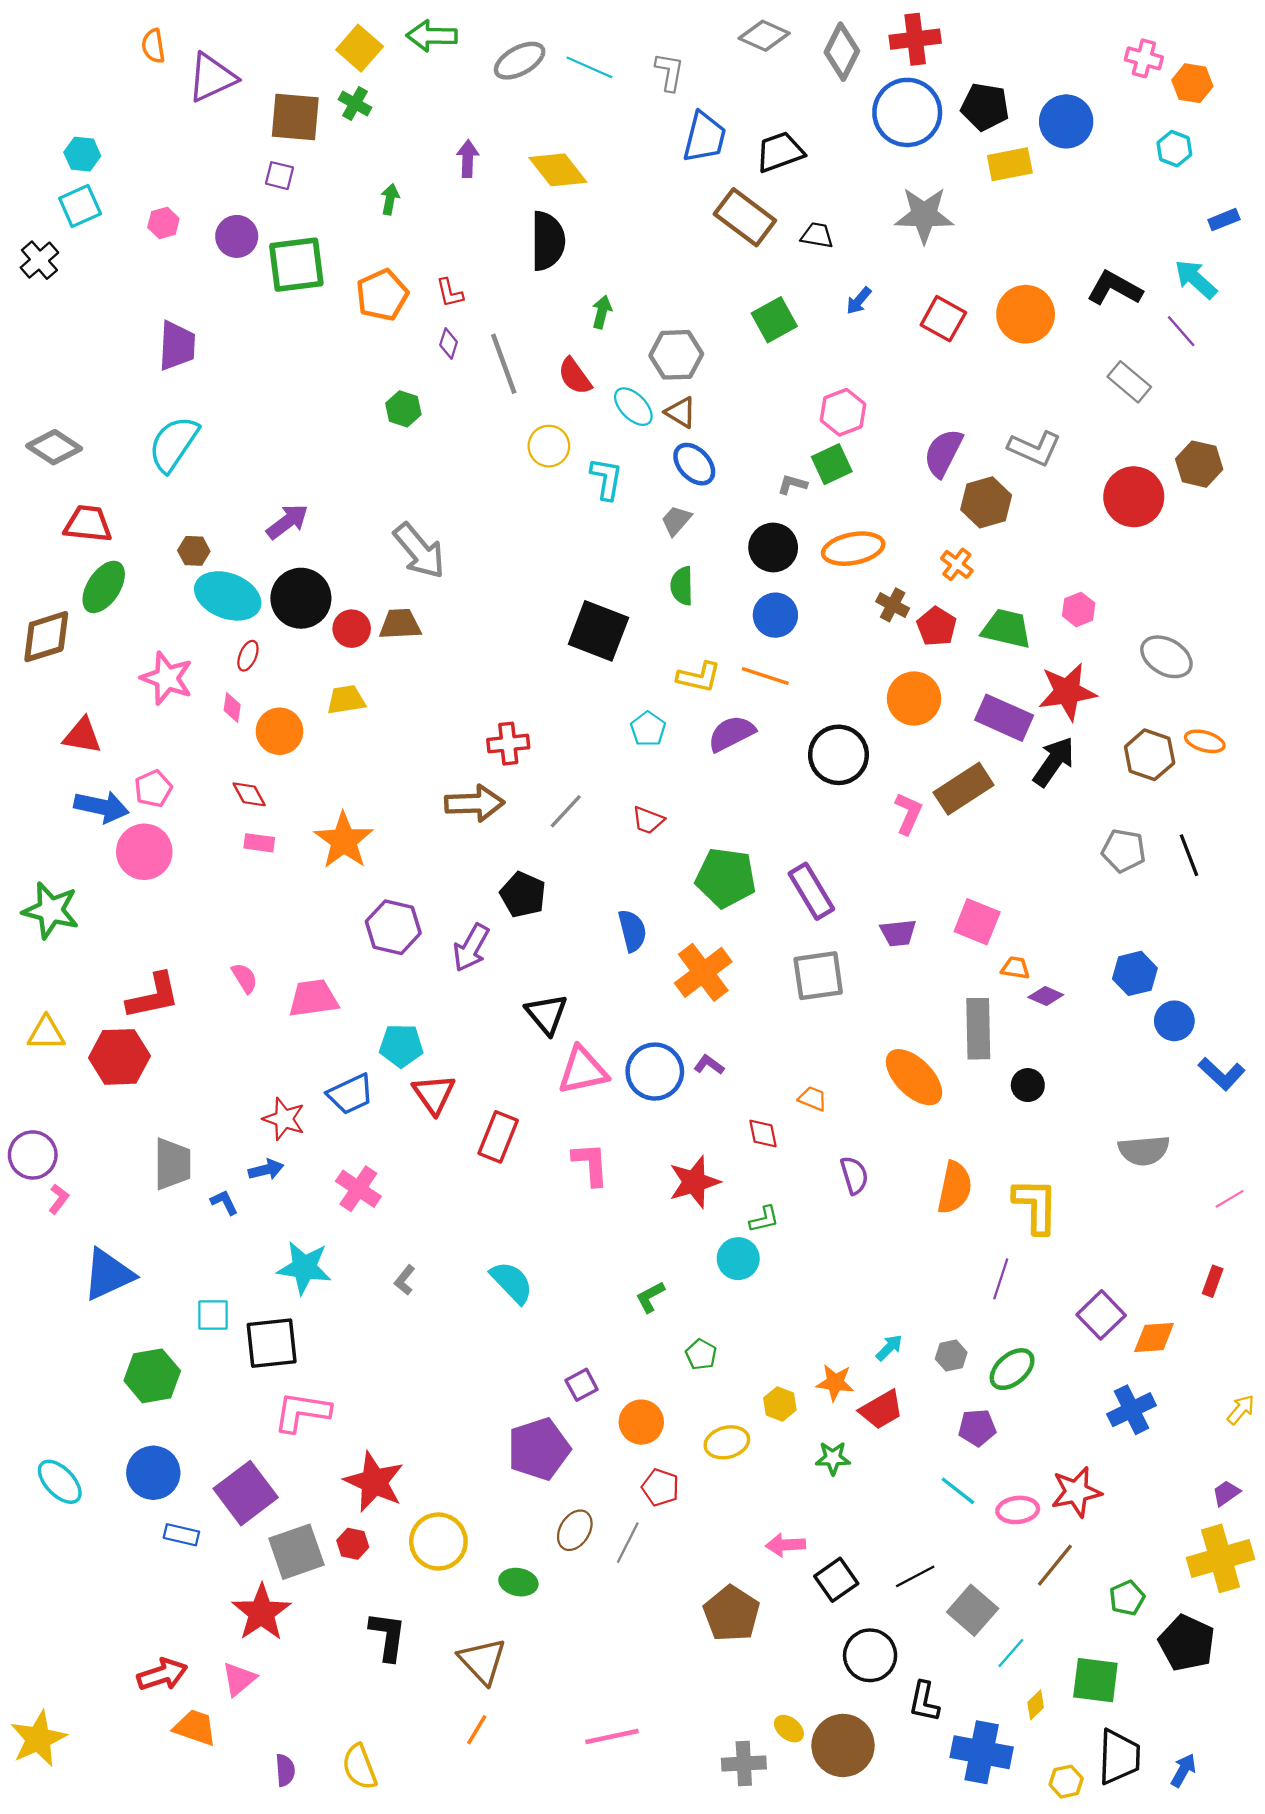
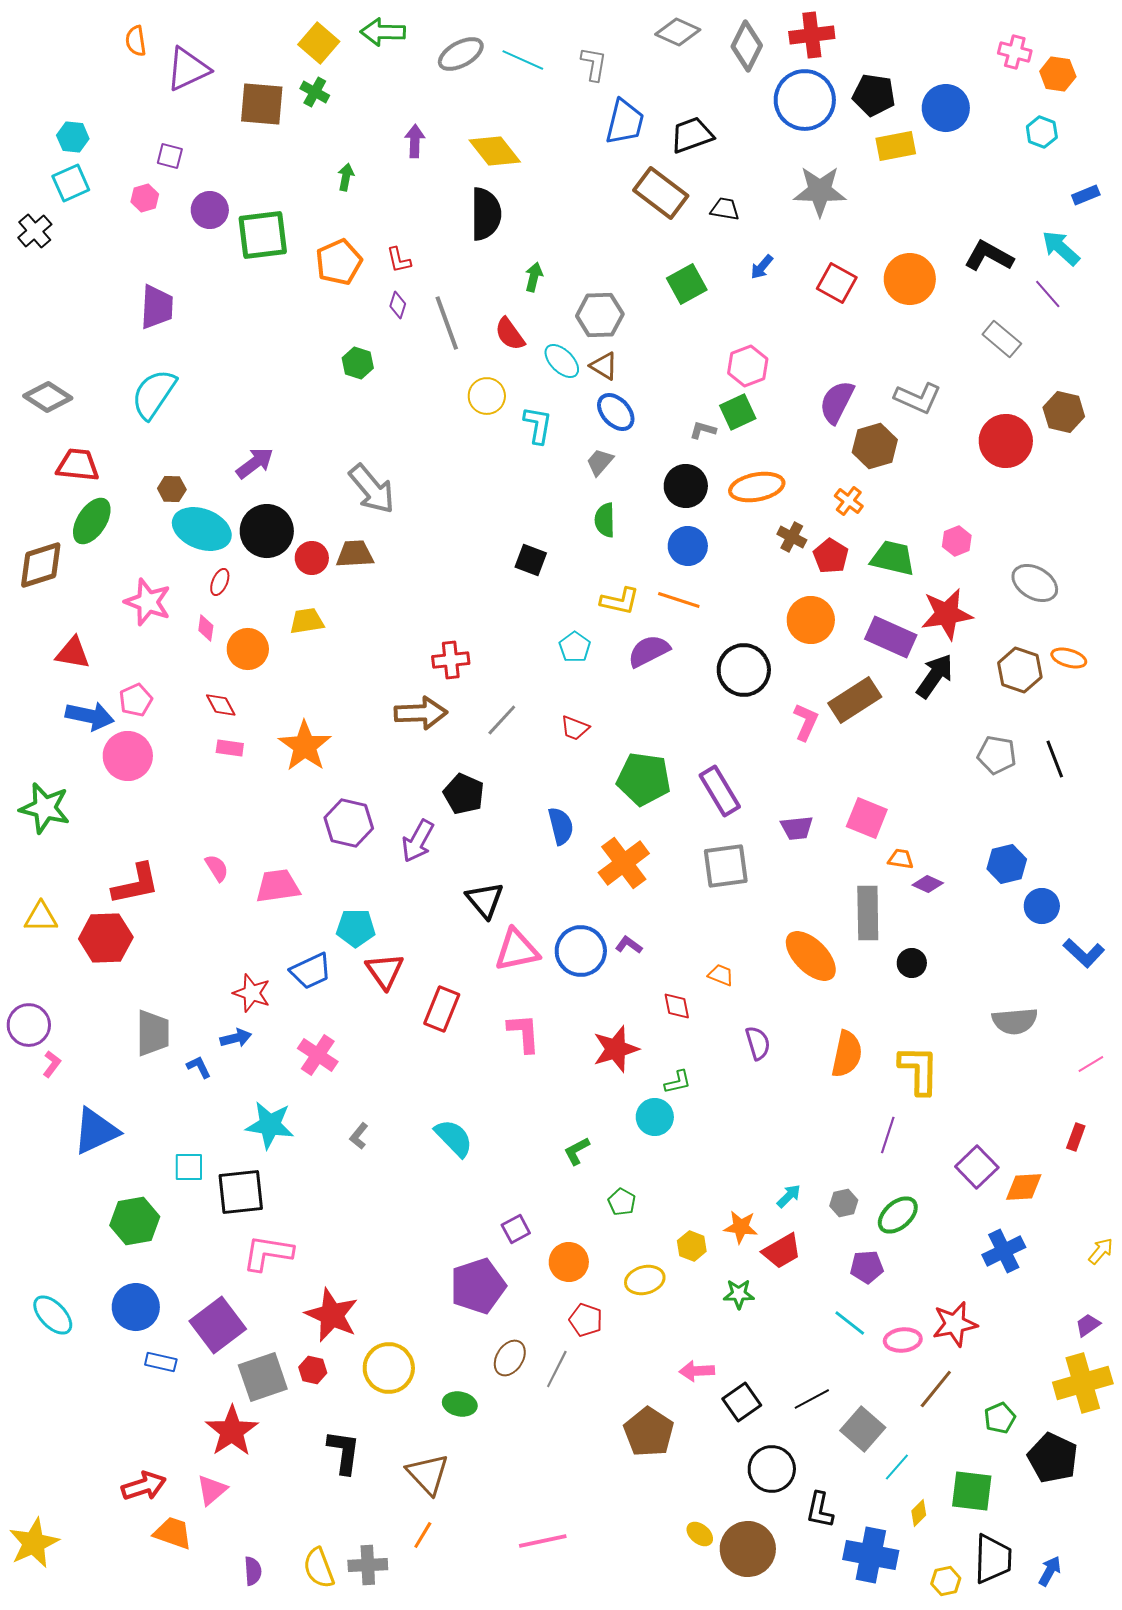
purple square: (280, 176) -> (170, 156), moved
black square: (598, 631) -> (531, 560), size x0.6
gray cross: (744, 1764) -> (368, 1565), moved

